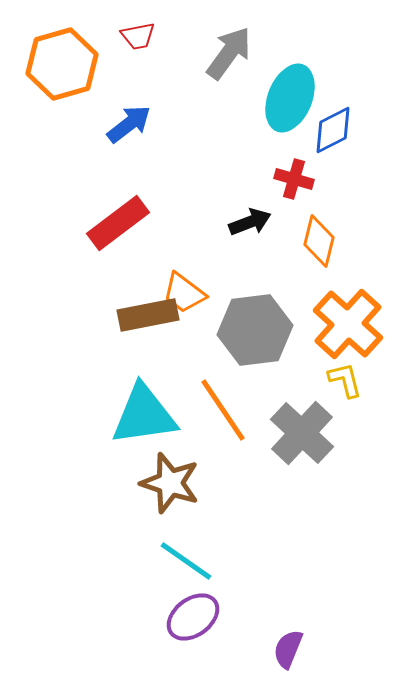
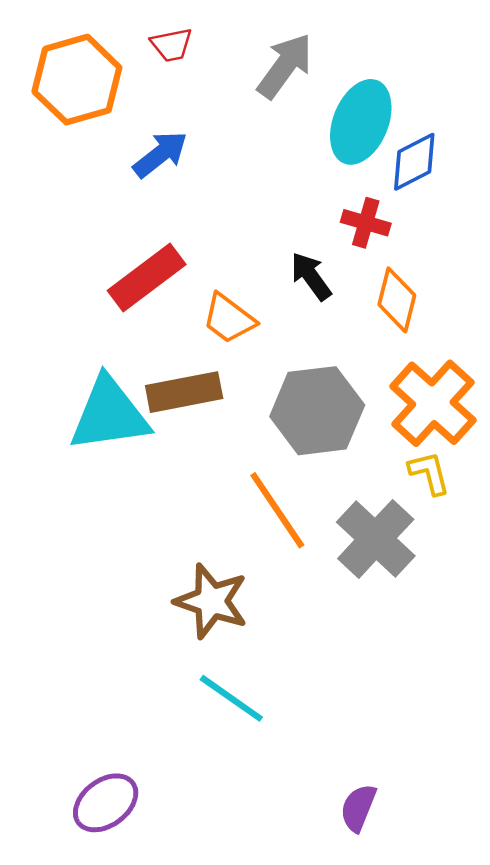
black arrow: (250, 222) -> (311, 276), turned -105
orange trapezoid: (184, 293) -> (229, 319), moved
cyan triangle: (144, 415) -> (109, 414), moved
purple ellipse: (193, 617) -> (106, 803), moved

